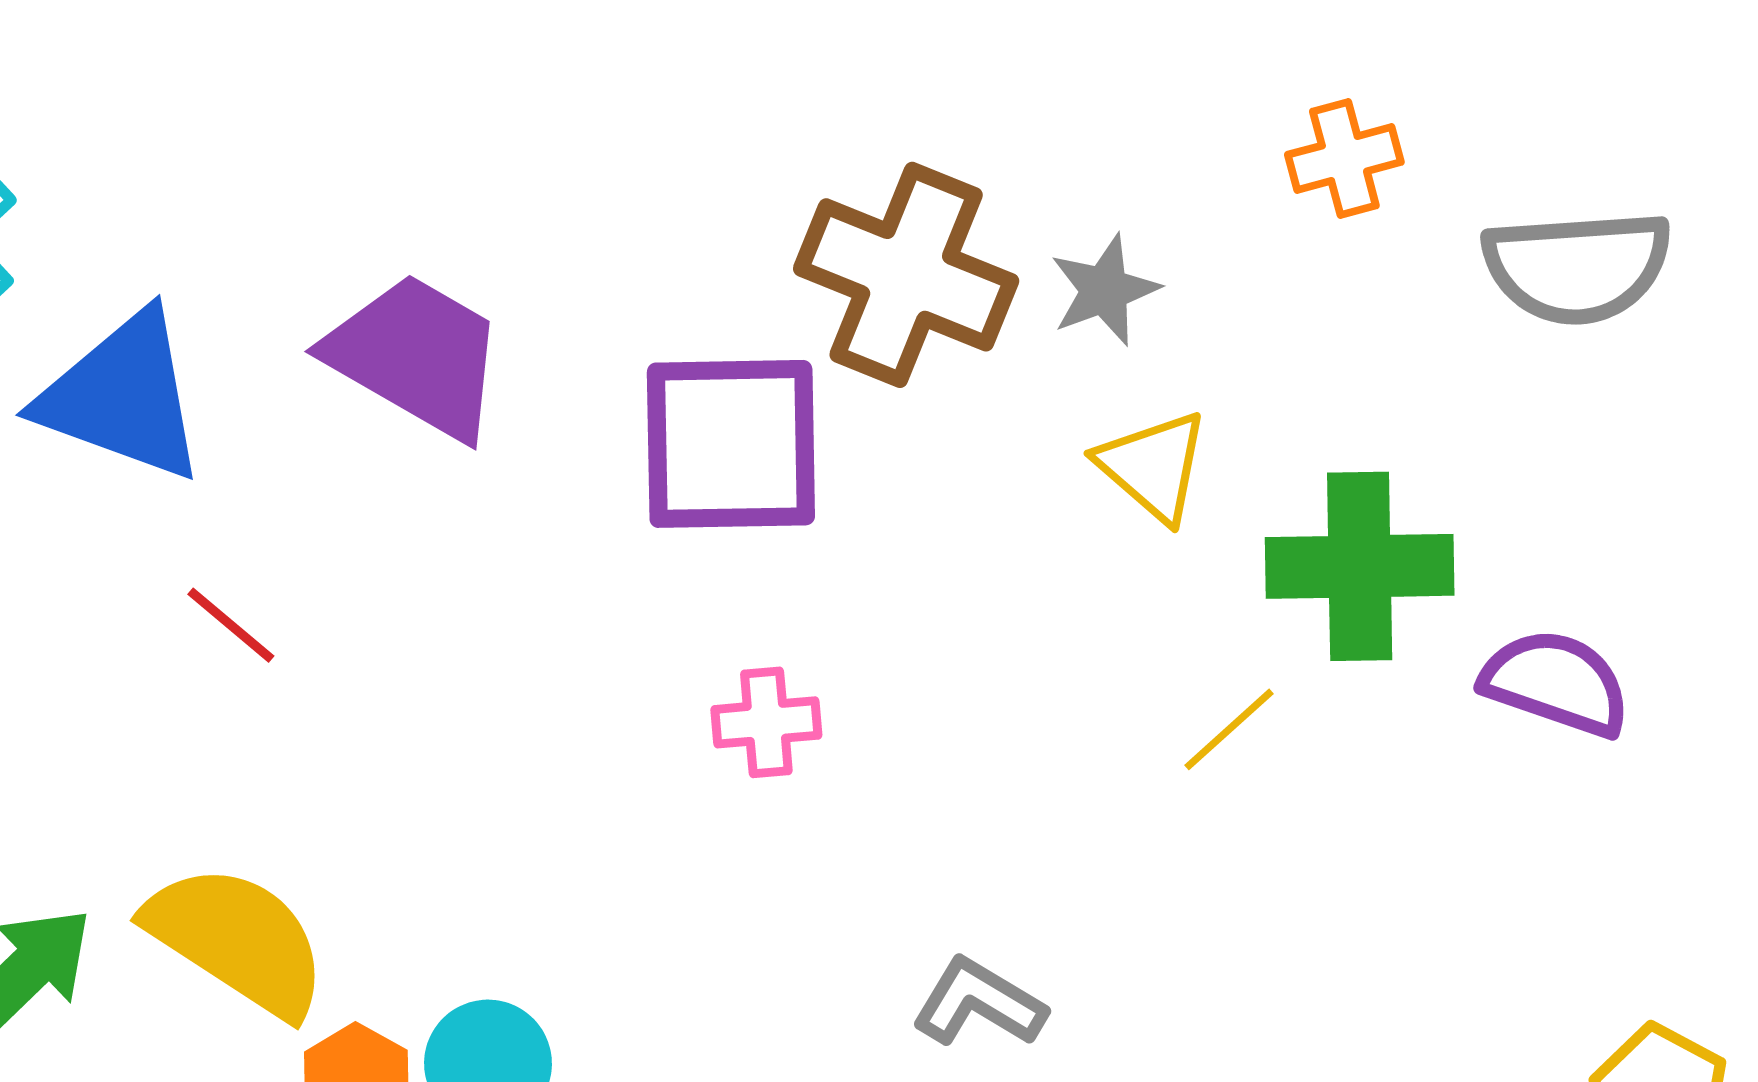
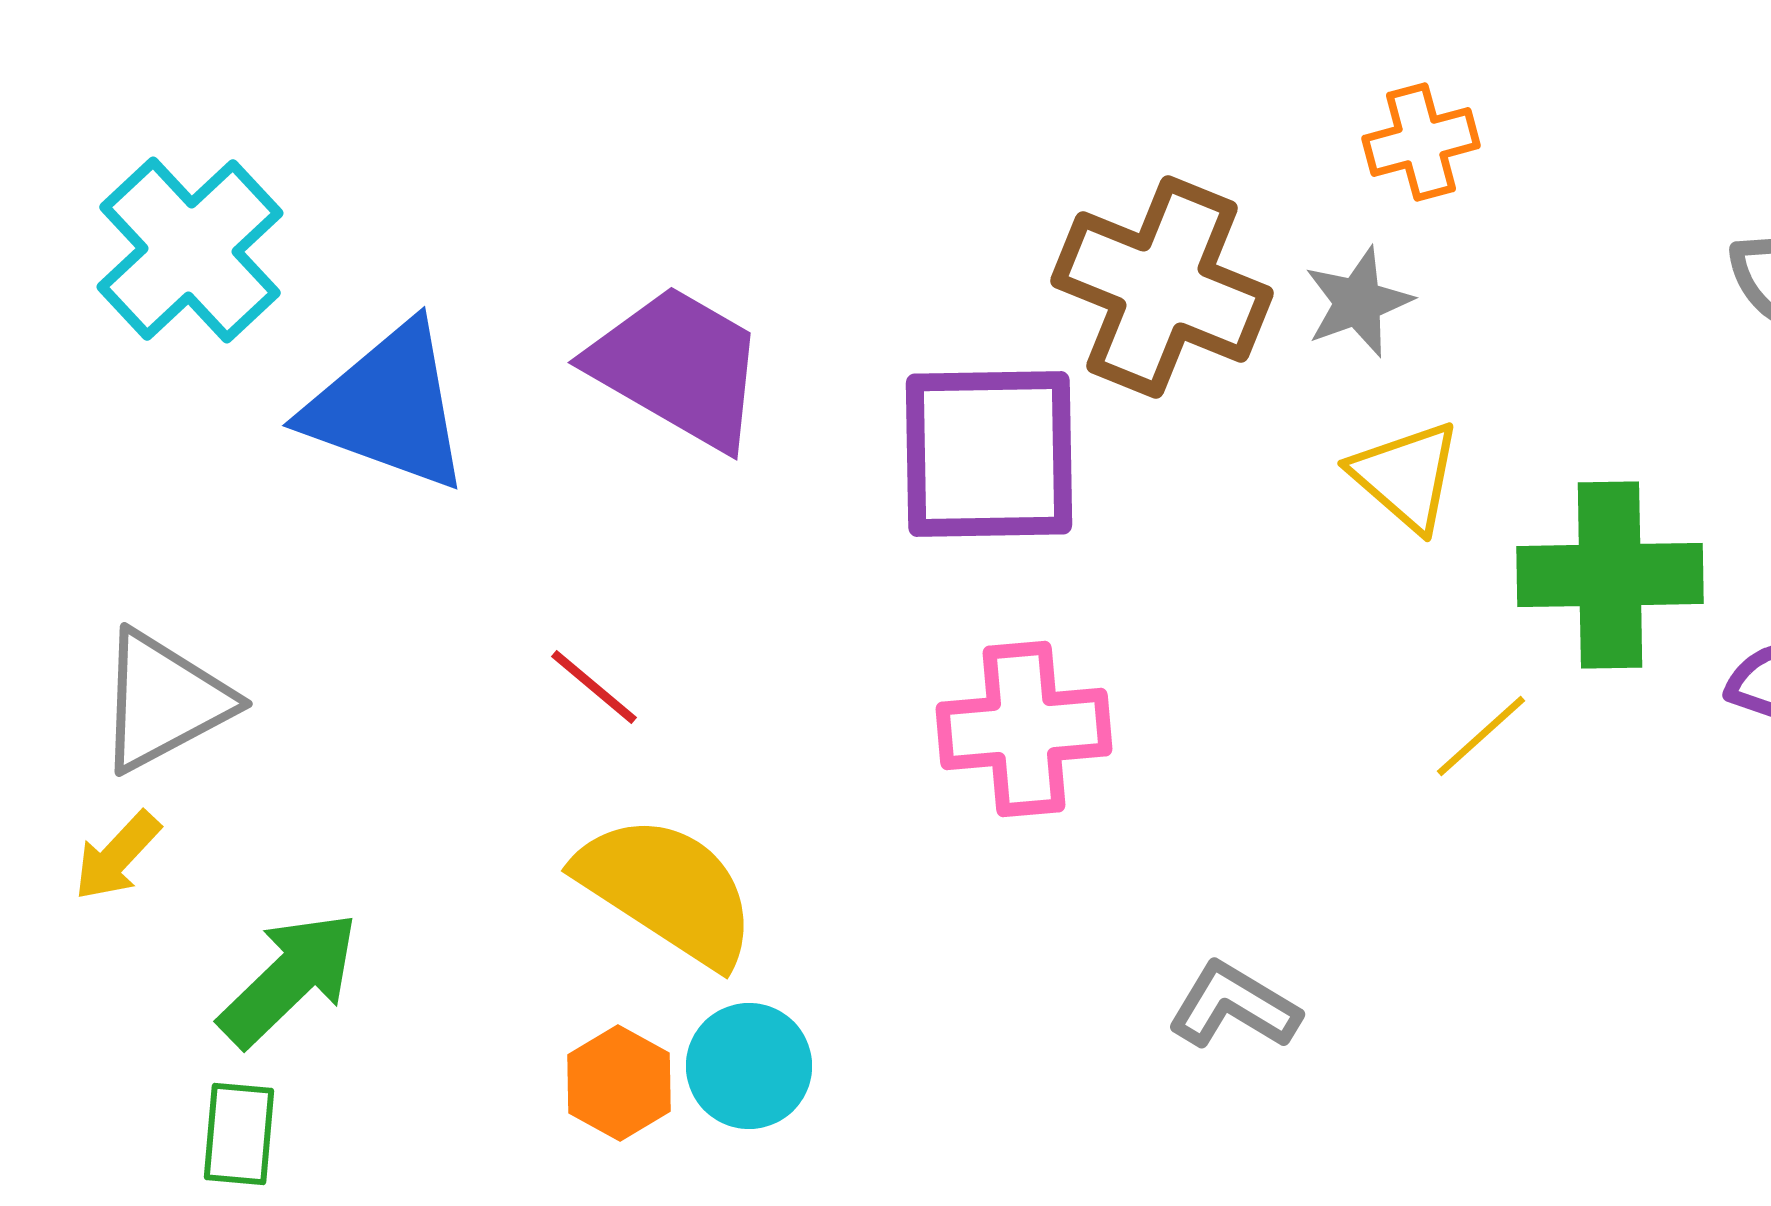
orange cross: (1344, 158) -> (1421, 142), moved
red line: (231, 625) -> (594, 687), moved
pink cross: (766, 722) -> (1024, 729), size x1.6
yellow semicircle: (237, 940) -> (667, 890), moved

